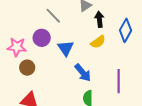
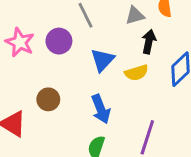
blue triangle: (66, 48) -> (102, 60), moved
brown circle: (27, 68) -> (48, 99), moved

